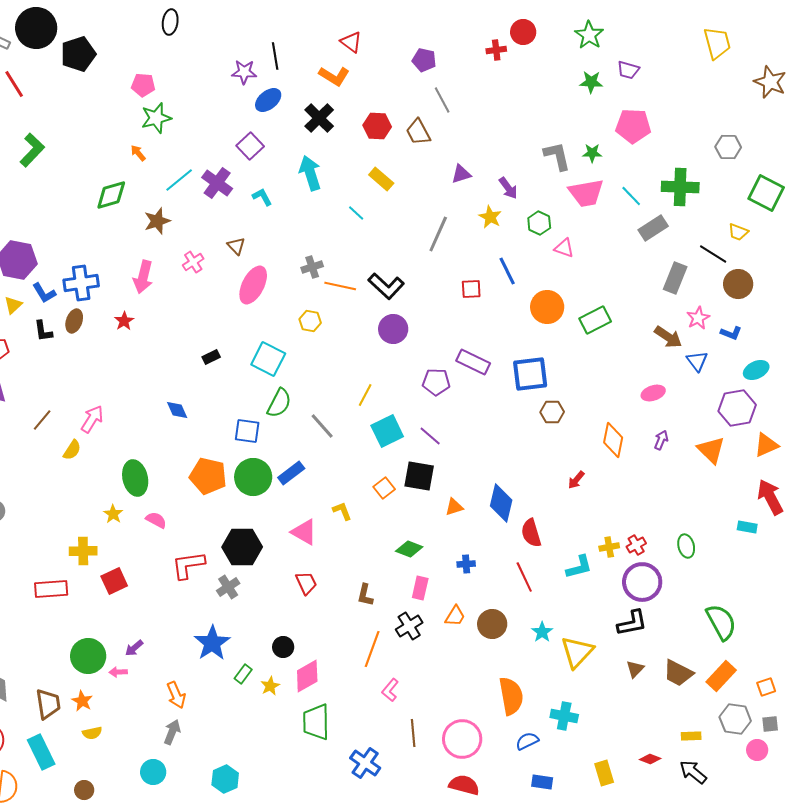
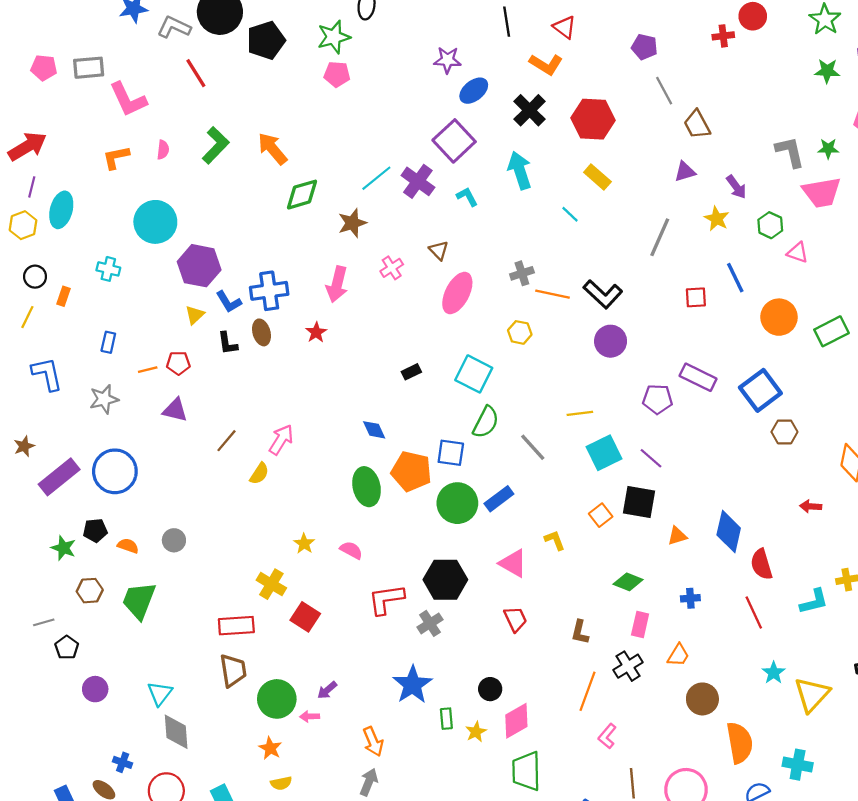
black line: (275, 56) -> (507, 22), moved
green star: (156, 118) -> (334, 37), moved
red hexagon: (377, 126) -> (593, 119), size x1.4
brown trapezoid: (418, 132) -> (697, 125), moved
purple square: (250, 146) -> (454, 141), size x1.4
orange arrow: (138, 153) -> (272, 149), moved, size x1.8
brown ellipse: (74, 321) -> (261, 332), turned -35
blue square: (530, 374) -> (760, 390), turned -30
yellow line: (365, 395) -> (580, 413), turned 55
orange pentagon: (208, 476) -> (411, 471), moved
green ellipse: (135, 478) -> (367, 487), moved
red arrow: (576, 480) -> (811, 506), turned 54
yellow cross: (83, 551) -> (271, 584), turned 32
red square: (114, 581) -> (305, 617), turned -32
brown circle: (492, 624) -> (702, 699), moved
green rectangle: (243, 674) -> (446, 719), turned -42
brown trapezoid: (48, 704) -> (233, 670), moved

